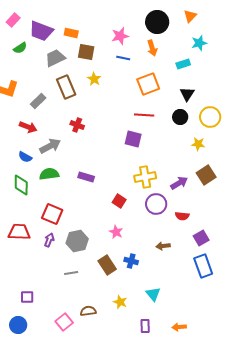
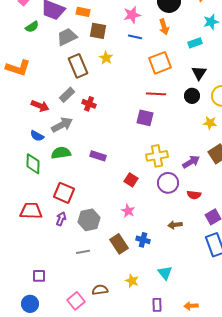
gray rectangle: (38, 101) -> (67, 95), moved

